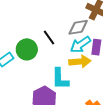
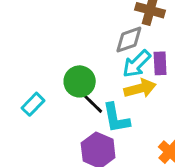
black line: (49, 38) -> (93, 104), moved
green circle: (27, 49) -> (80, 81), moved

